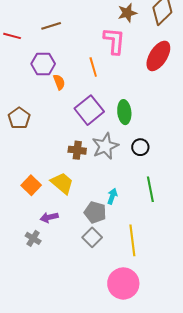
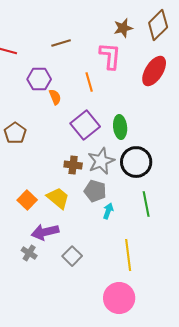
brown line: (51, 26) -> (61, 43), moved
black circle: (140, 147) -> (136, 162), size x1.8
gray pentagon: (95, 212) -> (95, 191), moved
purple arrow: (49, 217) -> (45, 232), size x1.5
gray square: (92, 237) -> (72, 256), moved

